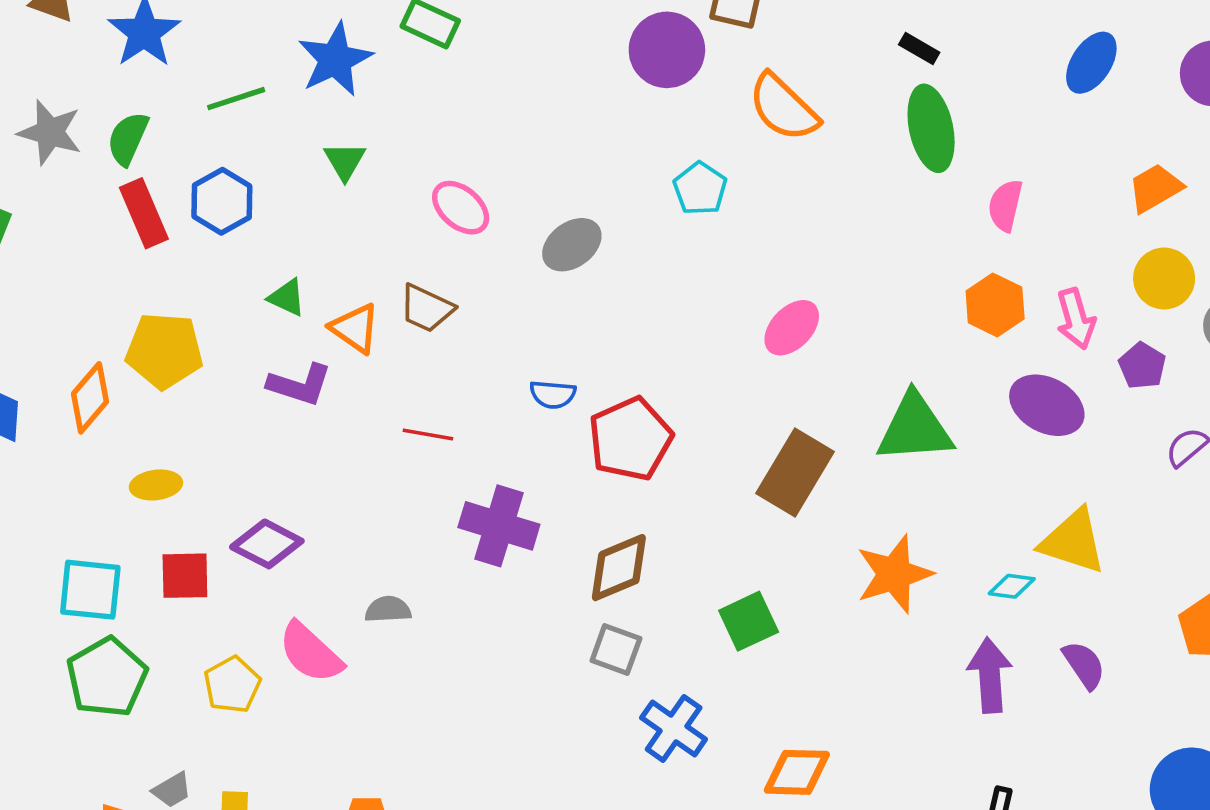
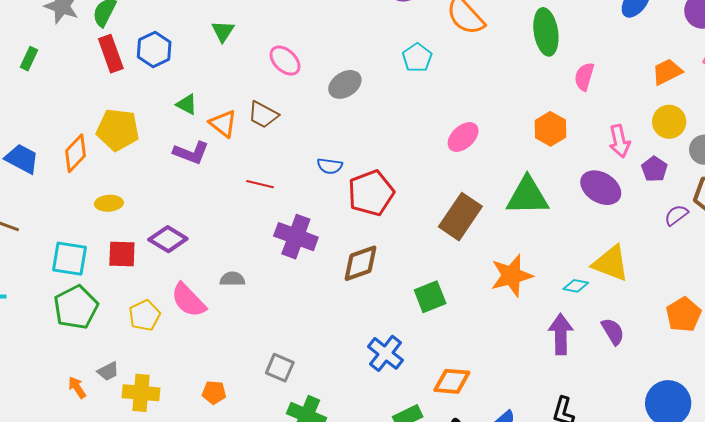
orange hexagon: (995, 305) -> (550, 129), moved
gray square: (616, 649) -> (280, 368), moved

